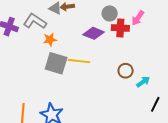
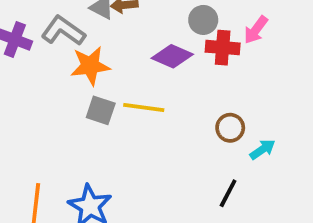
orange star: (50, 40) -> (90, 66), size x1.5
gray square: (56, 63) -> (101, 110), size x0.7
black line: (155, 104) -> (228, 193), moved

